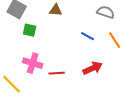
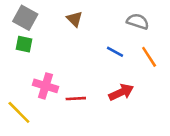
brown triangle: (56, 10) -> (75, 19), turned 40
green square: (30, 30) -> (24, 44), moved

